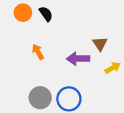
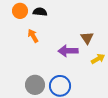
black semicircle: (46, 14) -> (40, 12), turned -48
orange arrow: (38, 52) -> (33, 36), moved

